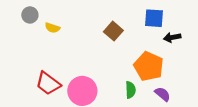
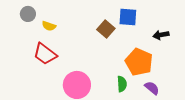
blue square: (154, 18) -> (128, 17), moved
red trapezoid: (48, 83) -> (45, 54), moved

